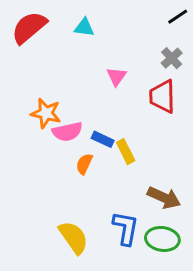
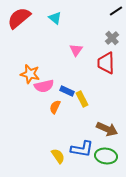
cyan triangle: (84, 27) -> (55, 18), turned 32
blue L-shape: (126, 228) -> (82, 149), turned 90
yellow semicircle: (74, 237) -> (58, 156), moved, size x0.7

